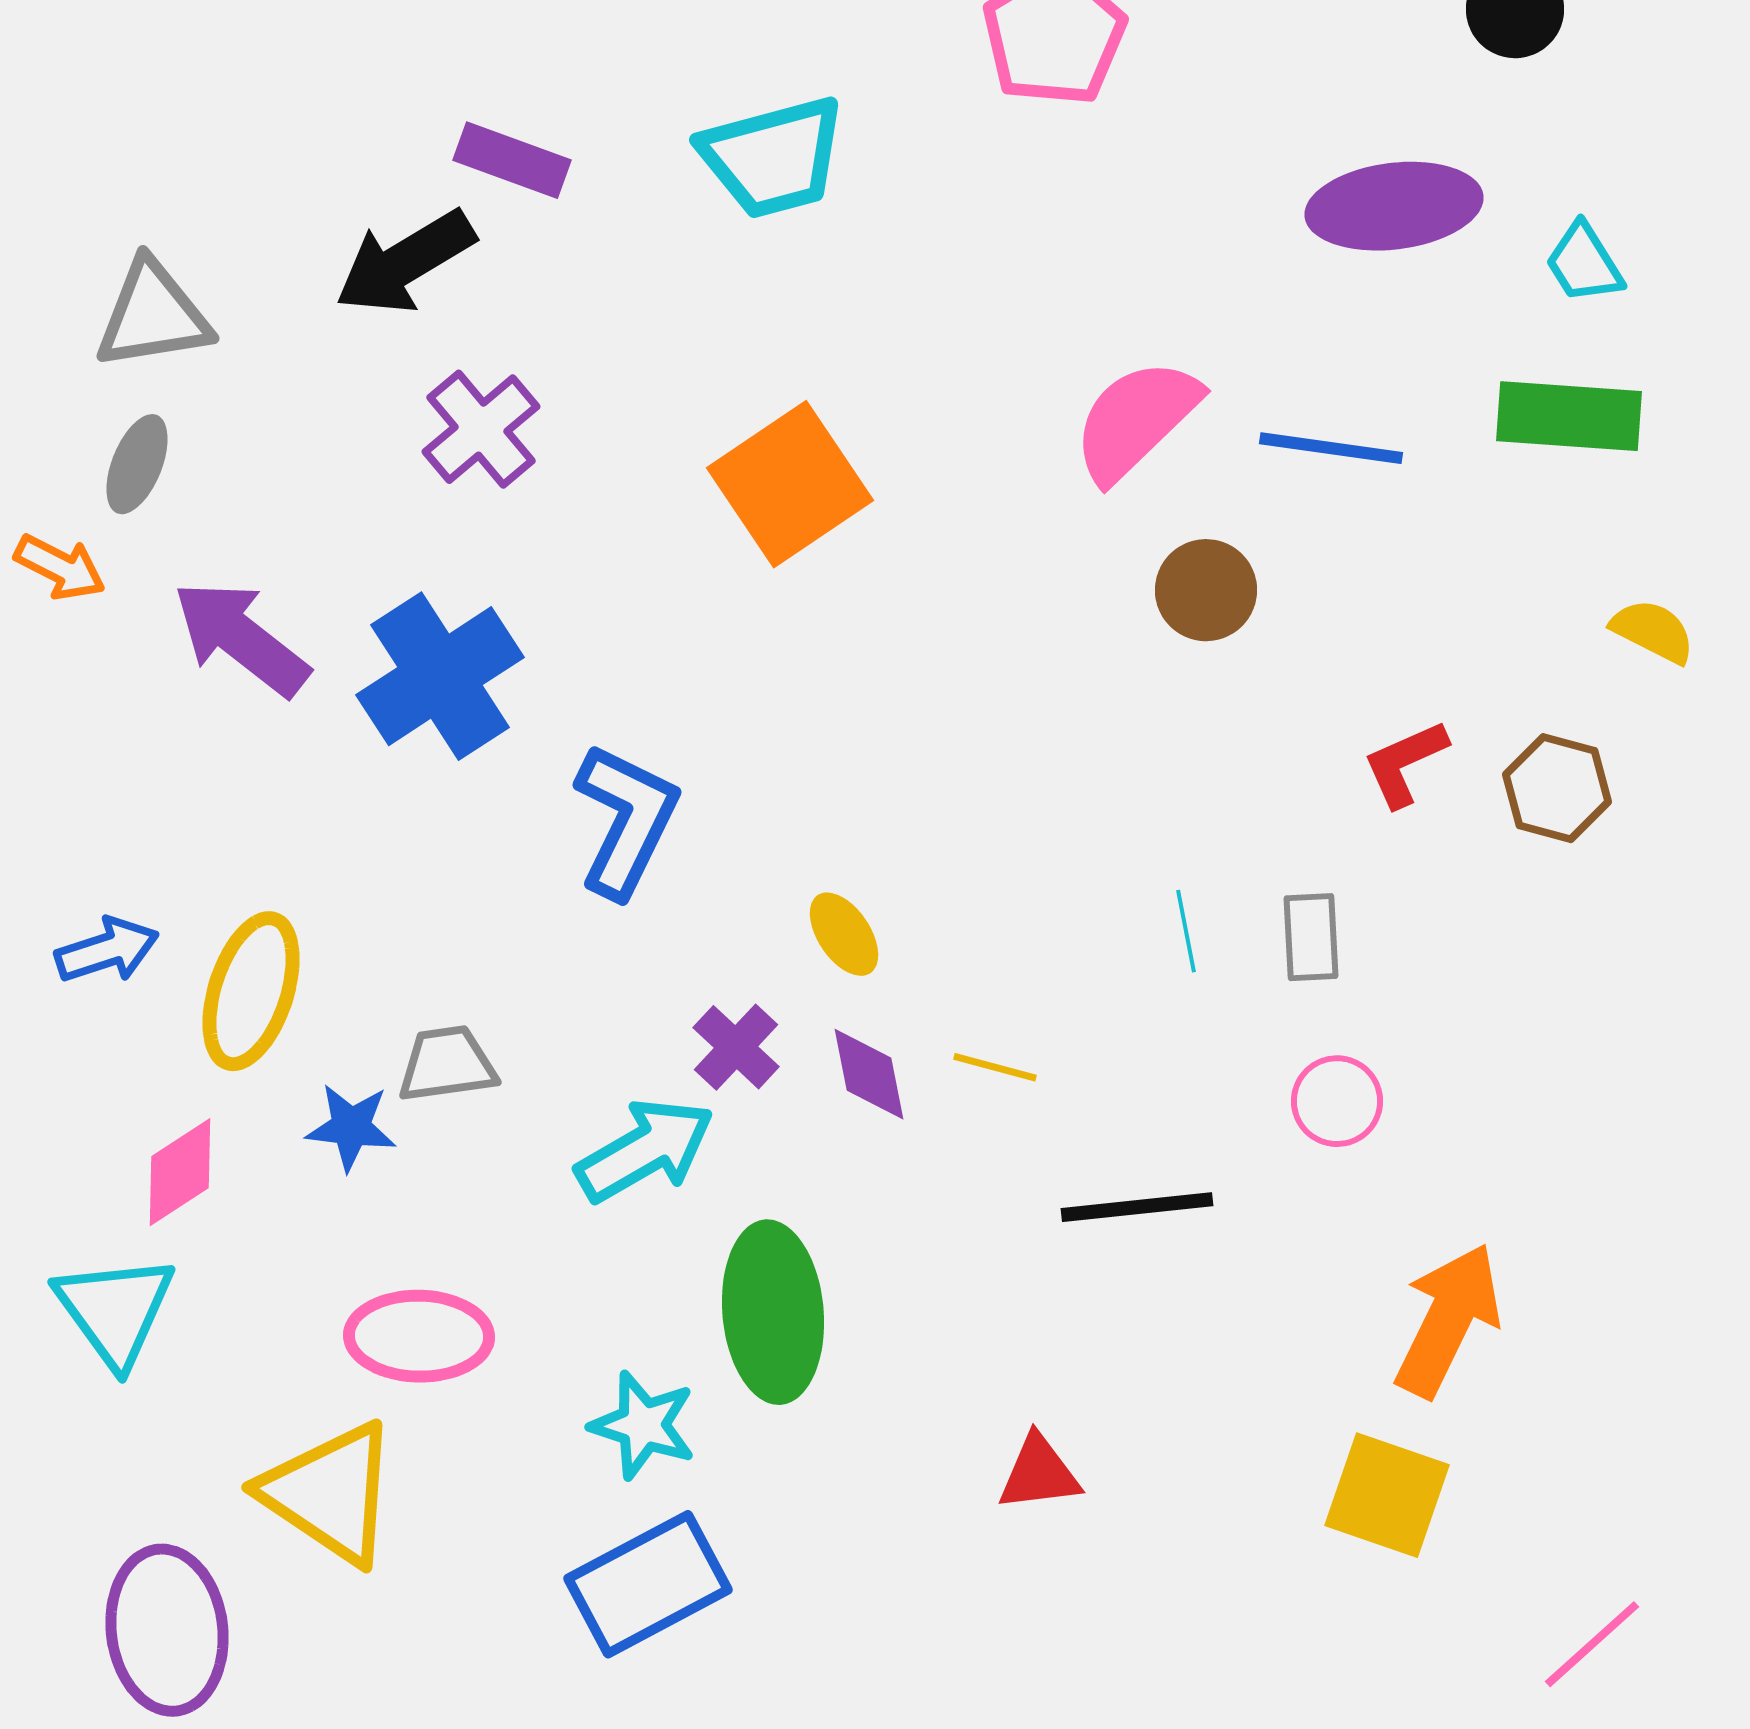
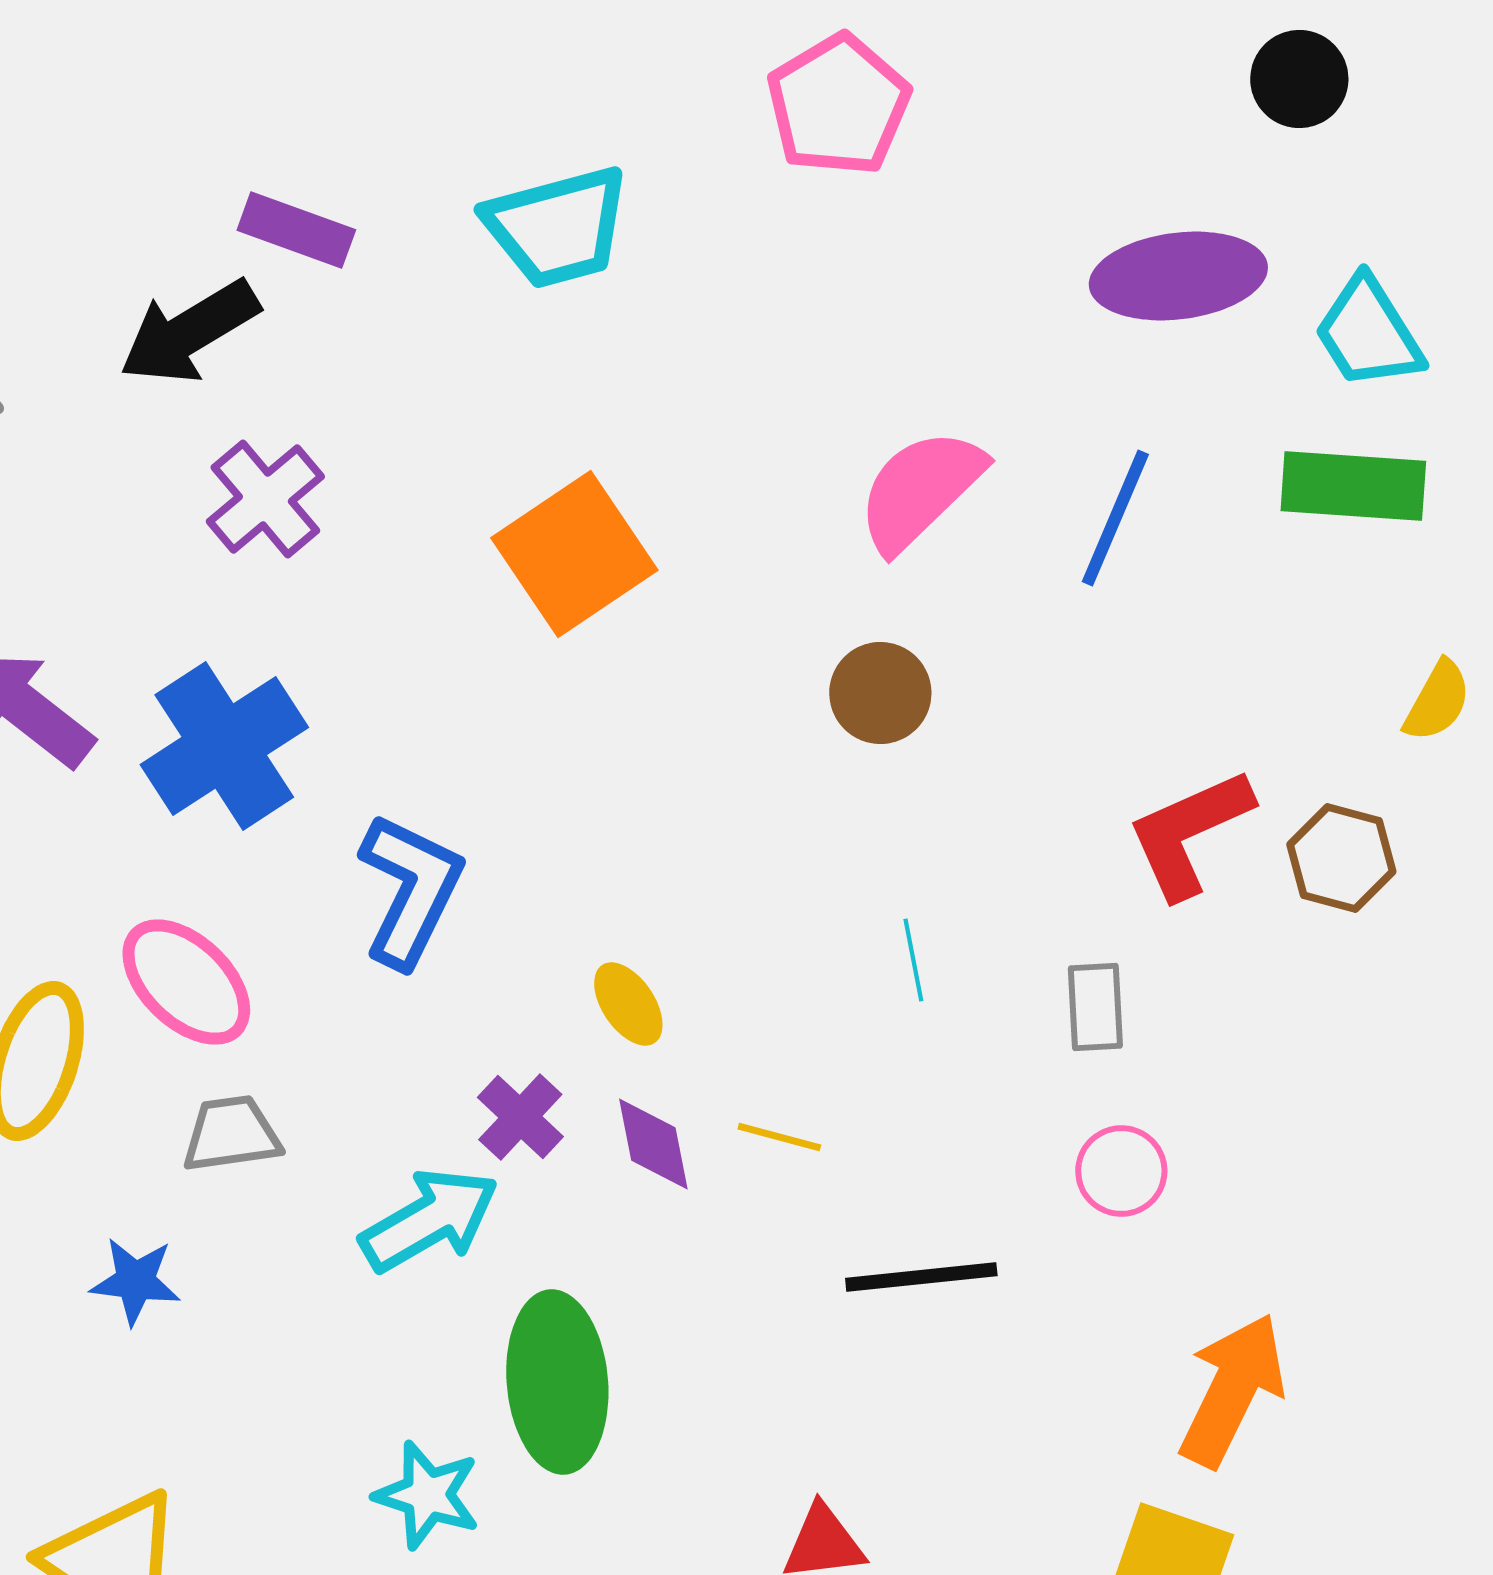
cyan trapezoid: (1584, 263) -> (1368, 333), size x1.4
blue line: (1331, 448) -> (1115, 518), turned -75
brown circle: (1206, 590) -> (880, 693), moved
yellow semicircle: (1653, 631) -> (1437, 701), turned 92
red L-shape: (1405, 763) -> (1189, 833), size x1.5
cyan line: (1186, 931) -> (913, 960), moved
blue star: (351, 1127) -> (135, 1281), moved
pink ellipse: (419, 1336) -> (186, 982), moved, turned 43

